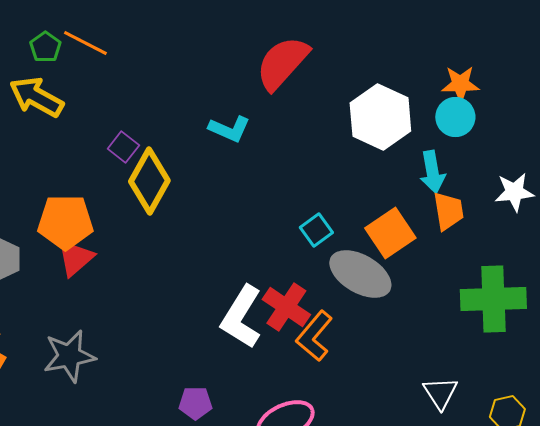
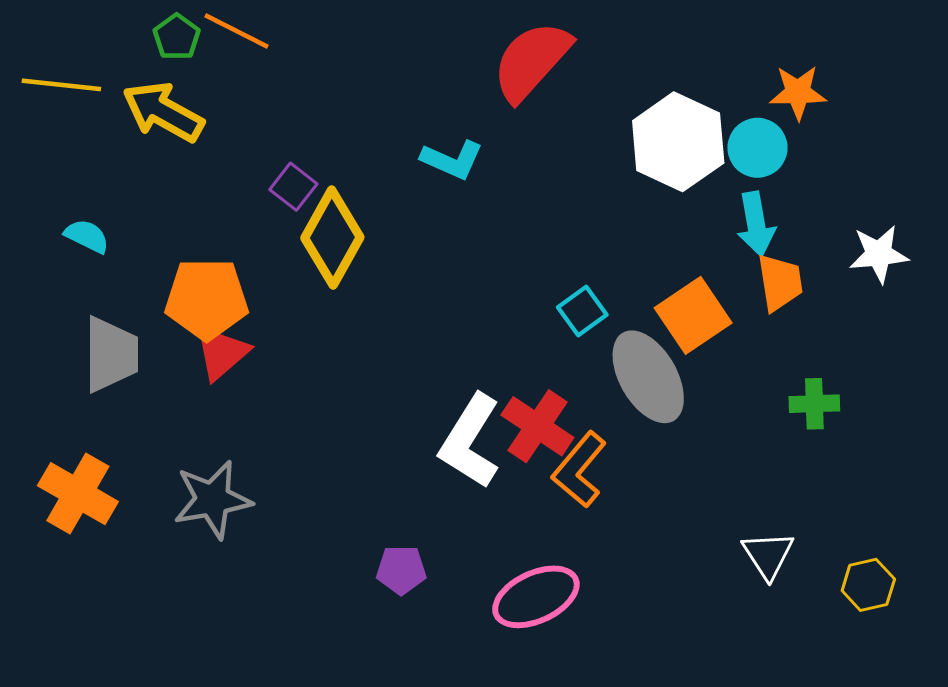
cyan circle: (455, 117) -> (757, 148), moved
gray ellipse: (360, 274) -> (648, 377), turned 30
green cross: (493, 299) -> (814, 404), moved, size x0.5

